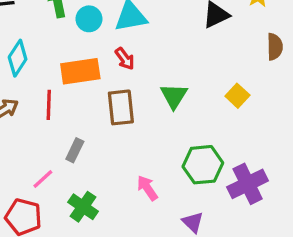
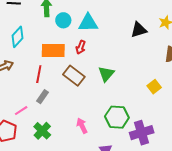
red arrow: (125, 59) -> (81, 47), turned 48
yellow square: (237, 96) -> (154, 87), moved
red line: (49, 105) -> (39, 74), moved
brown rectangle: (121, 107) -> (74, 76), turned -55

